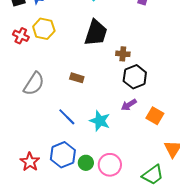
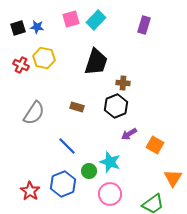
black hexagon: (135, 77) -> (116, 106), moved
cyan star: (100, 121) -> (110, 162), moved
green circle: (86, 163) -> (89, 171), moved

